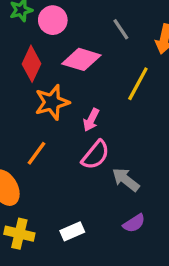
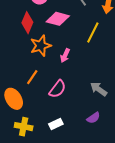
pink semicircle: (96, 155) -> (57, 89), moved
gray arrow: (126, 180) -> (99, 89), moved

